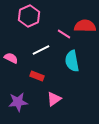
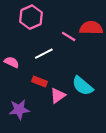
cyan semicircle: (72, 61) -> (83, 86), moved, turned -40
pink triangle: (54, 99) -> (58, 96), moved

